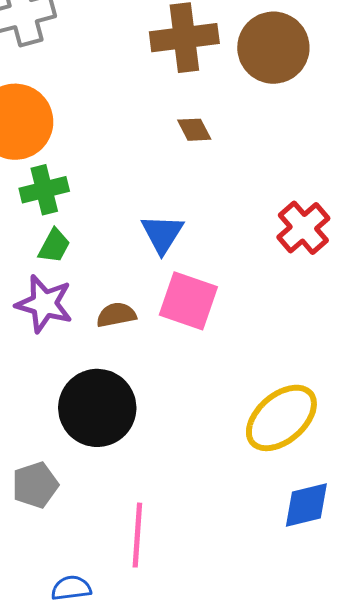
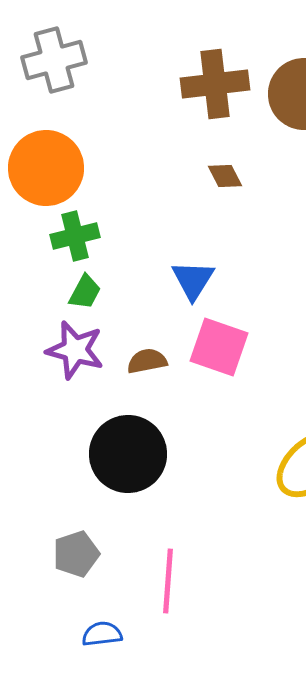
gray pentagon: (35, 485) -> (76, 554), moved

